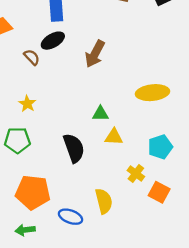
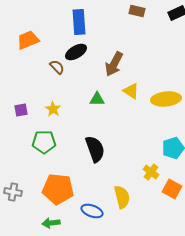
green triangle: (100, 114) -> (97, 99), moved
yellow triangle: (114, 137) -> (131, 91), moved, turned 30

